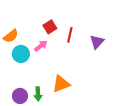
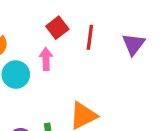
pink arrow: (41, 46) -> (46, 59), turned -48

